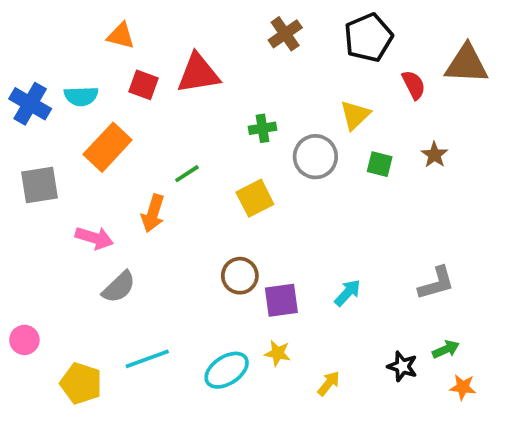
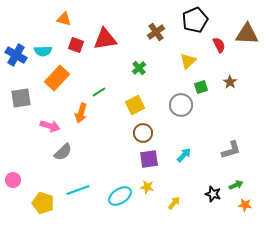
brown cross: (285, 34) -> (156, 32), moved
green cross: (263, 128) -> (139, 68), turned -32
gray circle: (315, 157) -> (181, 105), moved
green square: (380, 164) -> (201, 87), turned -32
brown circle: (240, 276) -> (143, 133), moved

